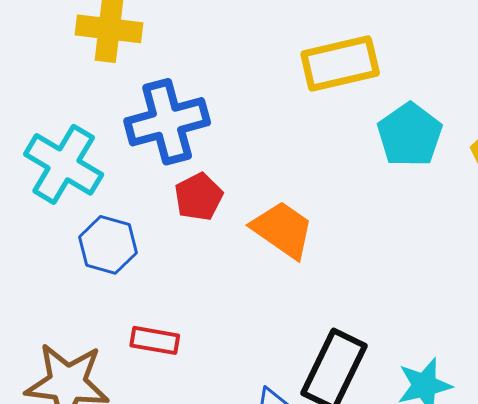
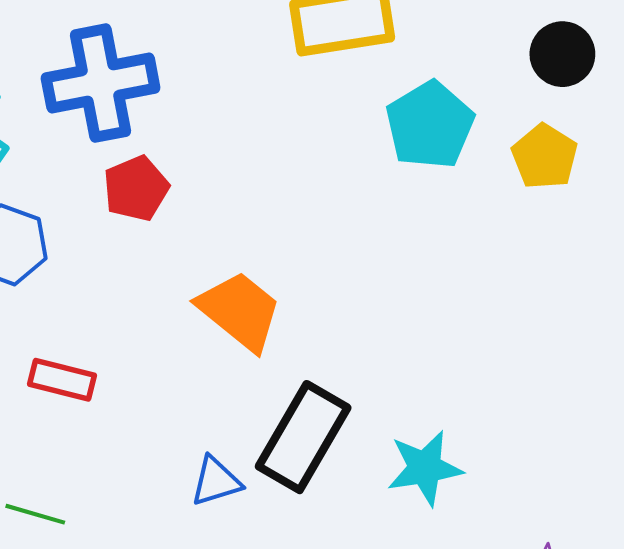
orange trapezoid: (283, 230) -> (240, 311), moved

